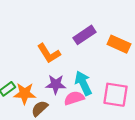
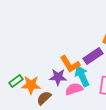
purple rectangle: (84, 35) -> (93, 56), moved
orange L-shape: (49, 53) -> (70, 64), moved

